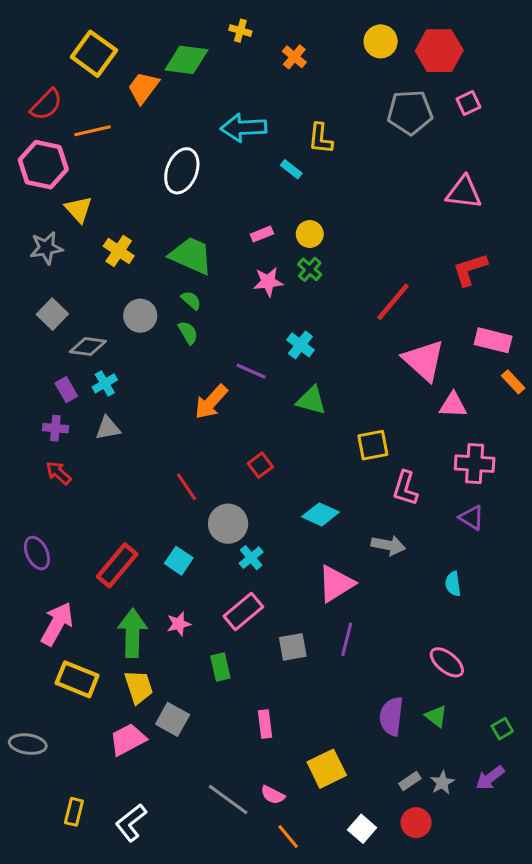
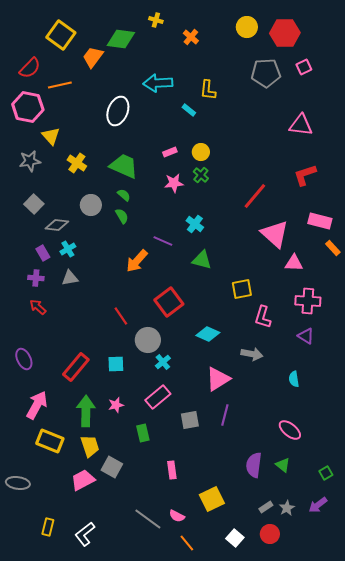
red square: (260, 465) -> (169, 302), size x1.8
cyan square: (179, 561) -> (116, 364), turned -36

